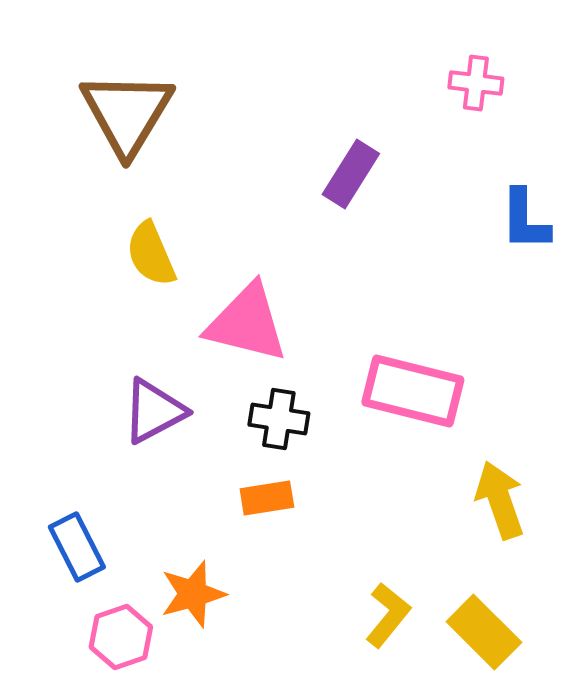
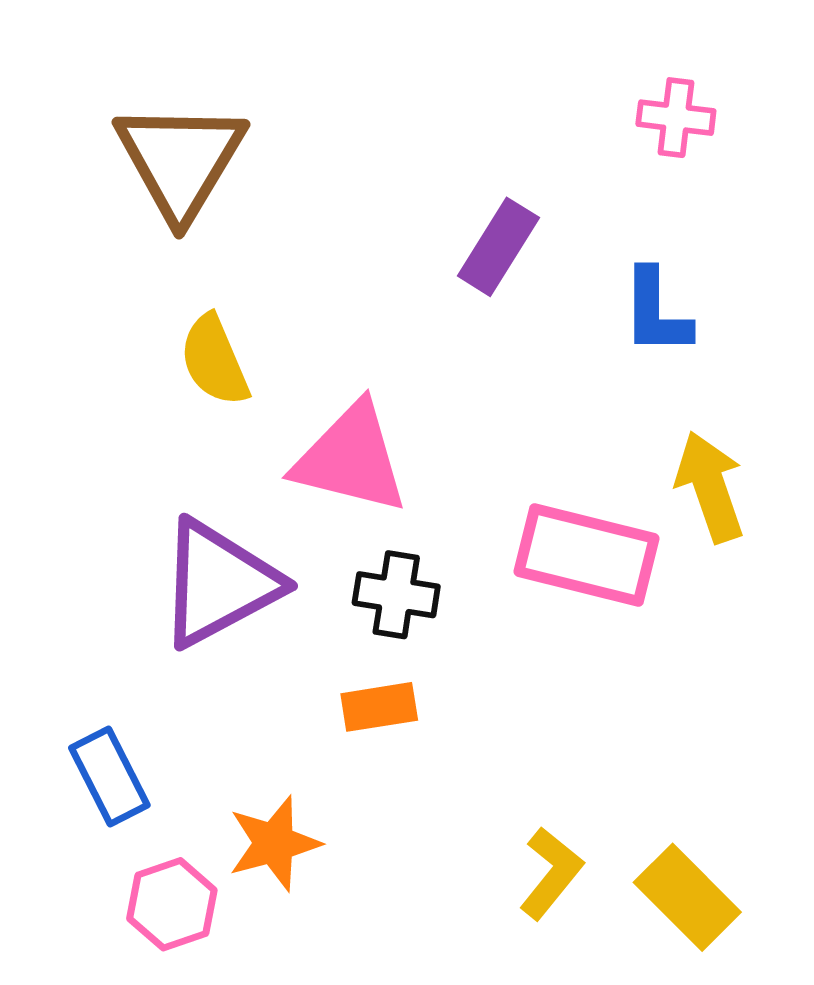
blue L-shape: (525, 220) -> (656, 312), moved
purple triangle: (154, 411) -> (219, 583), size x1.4
yellow arrow: (500, 500) -> (710, 487), moved

